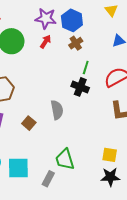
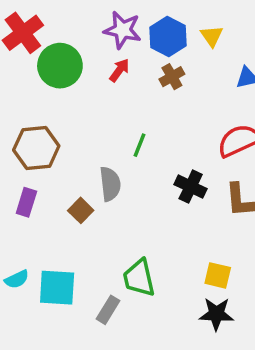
yellow triangle: (111, 10) -> (212, 36), moved
green line: (86, 67) -> (139, 145), moved
black cross: (80, 87) -> (191, 187), moved
gray semicircle: (57, 110) -> (110, 184), moved

